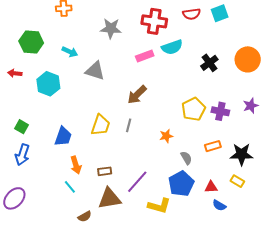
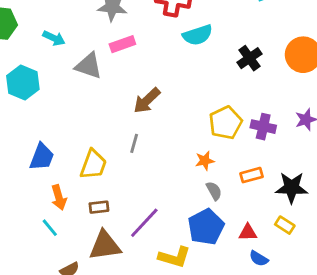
pink rectangle: (145, 56) -> (122, 44), moved
yellow trapezoid: (101, 125) -> (93, 165), moved
orange star: (166, 136) -> (205, 161), moved

